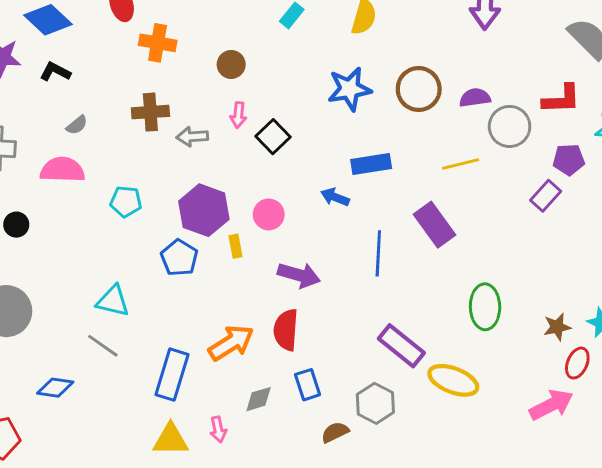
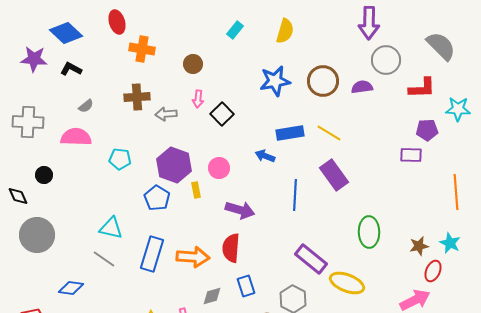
gray circle: (510, 126) -> (386, 60), moved
yellow line: (460, 164) -> (329, 133), moved, turned 45
purple rectangle: (546, 196) -> (411, 155), turned 50
orange arrow: (231, 343) -> (193, 257), turned 36
blue rectangle: (172, 375) -> (152, 254), moved

